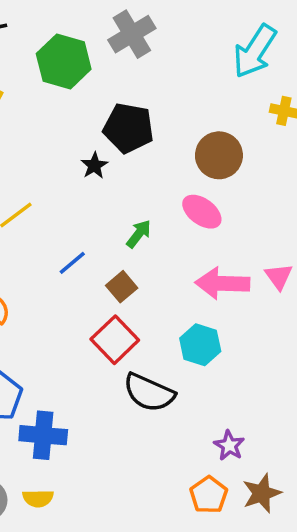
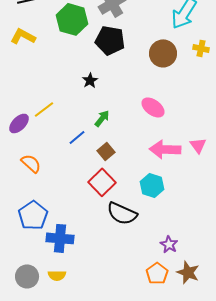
black pentagon: (128, 128) -> (110, 40), moved
brown circle: (219, 155) -> (163, 53), moved
green arrow: (139, 234) -> (102, 118), moved
brown star: (262, 493) -> (188, 272), turned -30

